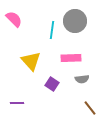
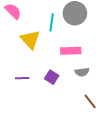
yellow triangle: (31, 61) -> (30, 40), moved
purple line: (17, 103) -> (22, 78), moved

